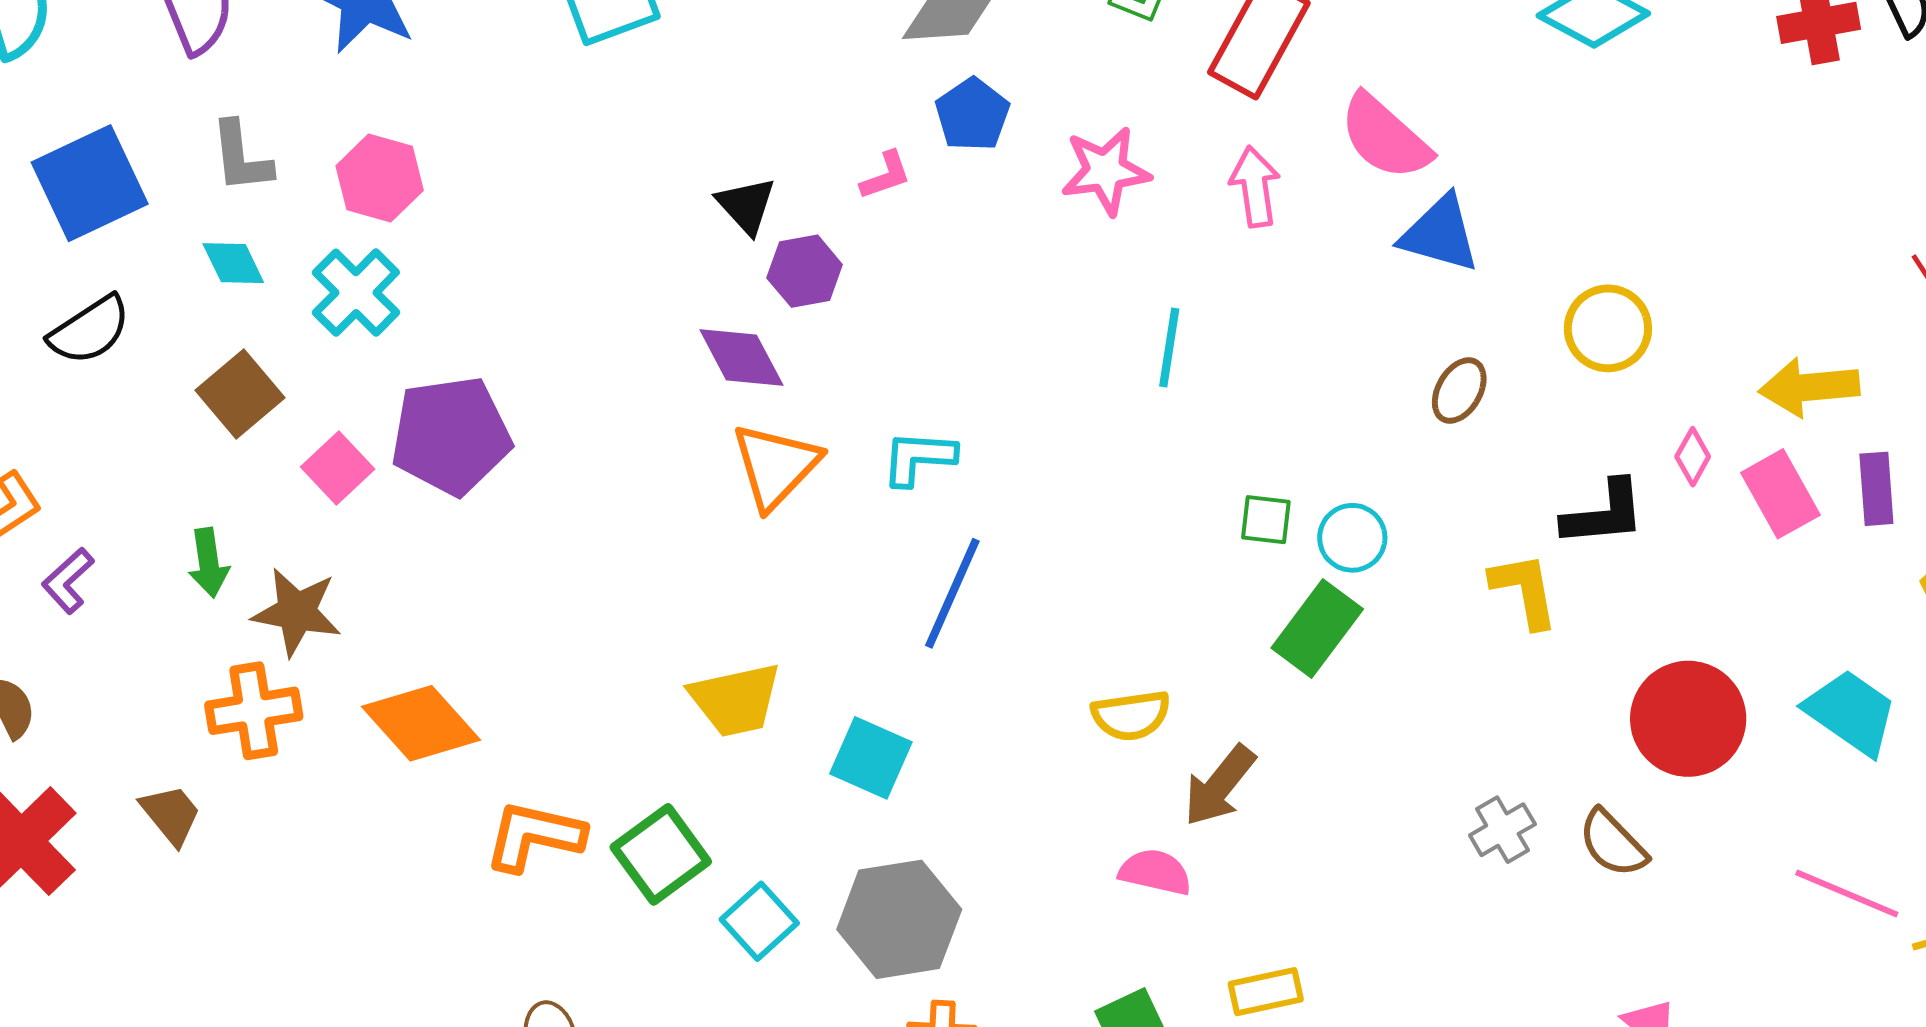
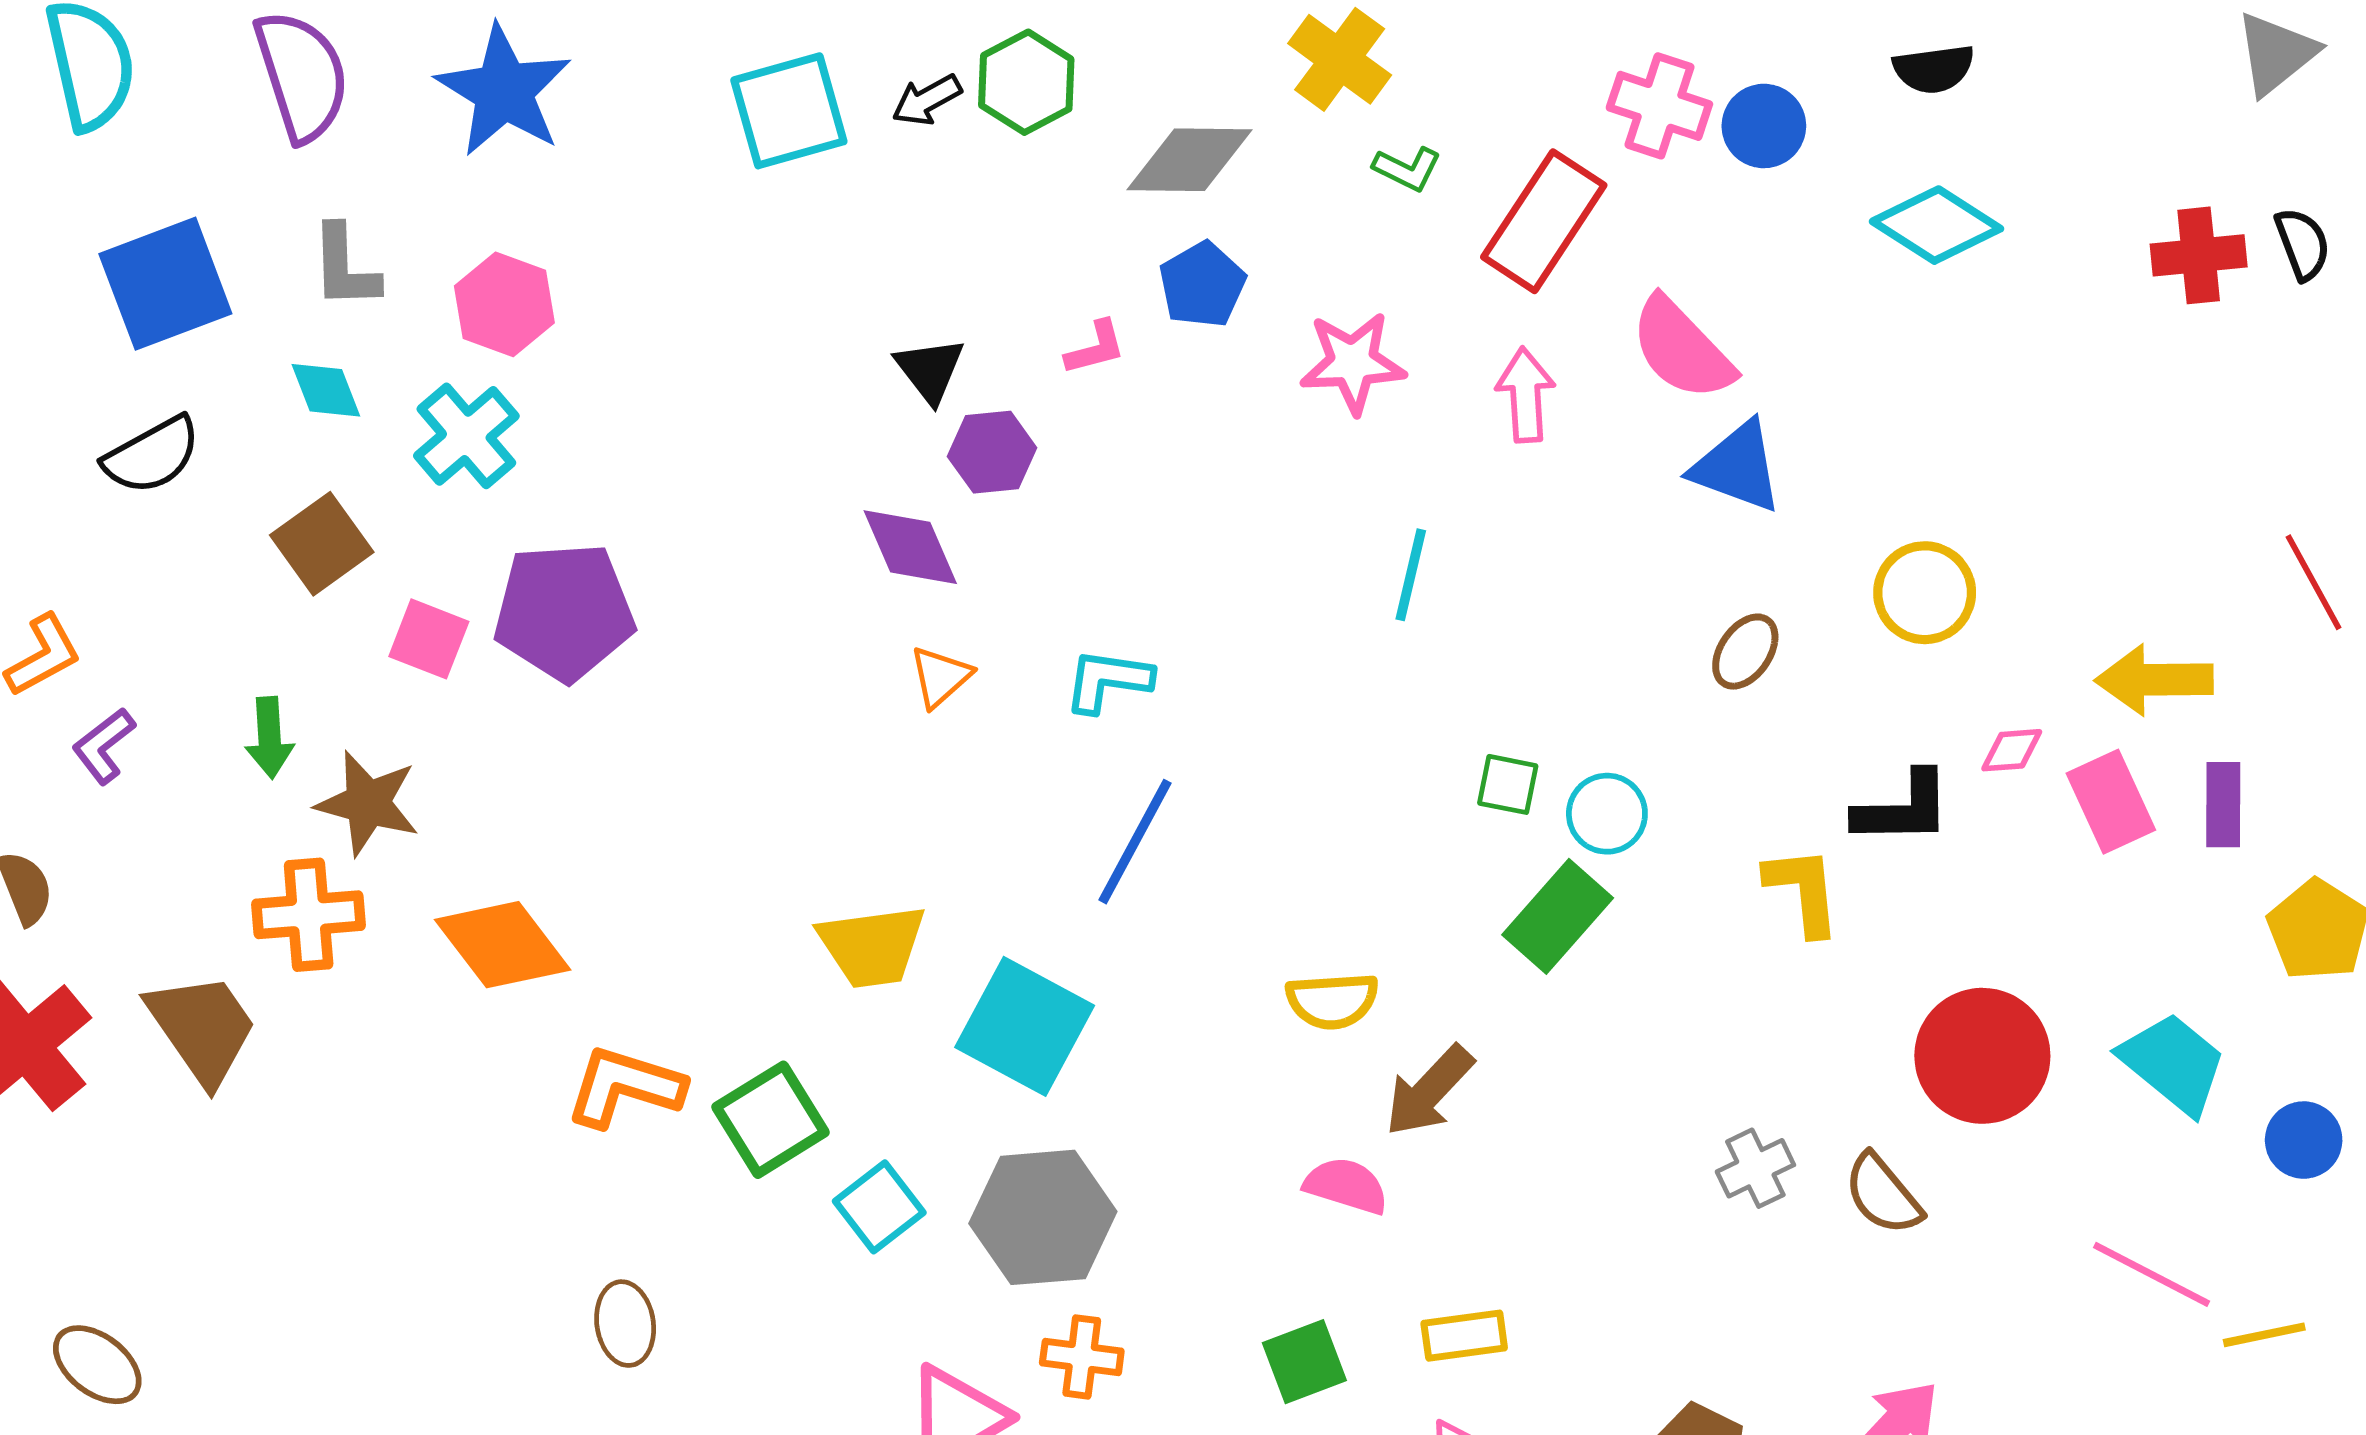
pink diamond: (1693, 457) -> (2012, 750), turned 52
orange triangle: (776, 466) -> (940, 677), size x0.6
pink square: (338, 468) -> (429, 639), turned -30
cyan square: (871, 758) -> (1025, 1026), size x1.4
brown trapezoid: (171, 815) -> (202, 1028), size x1.6

